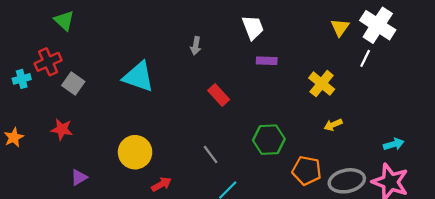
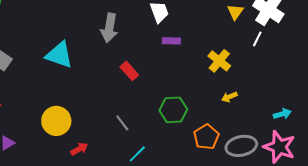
gray arrow: (196, 46) -> (109, 28), size x1.8
orange pentagon: (307, 171) -> (206, 137), turned 30

